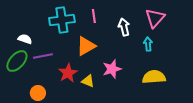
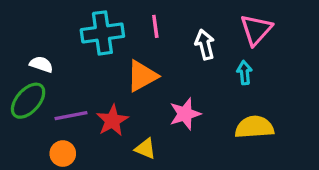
purple line: (43, 56) -> (71, 116), moved
yellow triangle: (88, 81) -> (145, 149), moved

